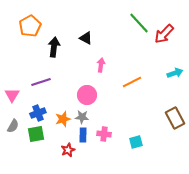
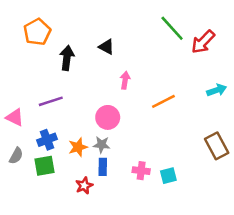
pink triangle: (12, 95) -> (15, 117), turned -35
pink cross: (104, 134) -> (141, 171), moved

